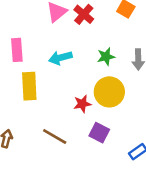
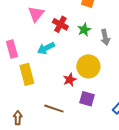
red cross: (84, 14) -> (60, 24), moved
green star: (106, 57) -> (84, 30), moved

